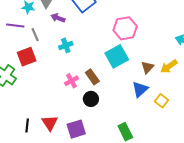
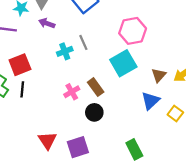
purple arrow: (58, 18) -> (47, 23), moved
gray line: (35, 35) -> (83, 42), moved
black line: (27, 125) -> (22, 89), moved

